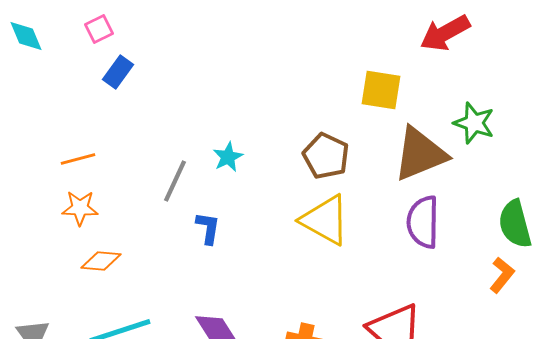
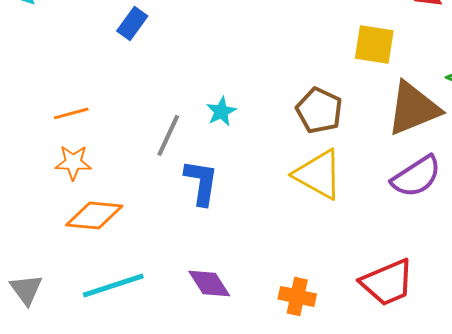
blue rectangle: (118, 72) -> (132, 23), moved
purple semicircle: (423, 222) -> (416, 176), turned -124
blue L-shape: (208, 228) -> (201, 182), size x1.4
orange diamond: (101, 261) -> (94, 215), size x1.4

